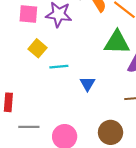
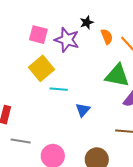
yellow square: (37, 48) -> (41, 68), size x1.4

